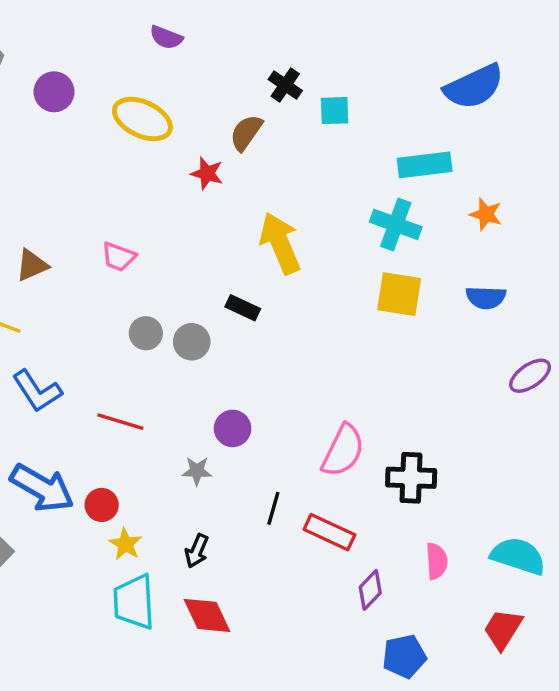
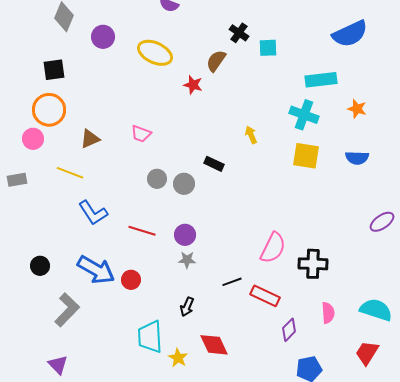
yellow arrow: (280, 243) -> (251, 135), moved, size x0.5
purple ellipse: (530, 376) -> (382, 222), moved
purple circle: (233, 428) -> (185, 235), moved
black line: (273, 508) -> (232, 282), turned 54
yellow star: (125, 544) -> (178, 358), moved
red diamond: (207, 615) -> (214, 345), moved

